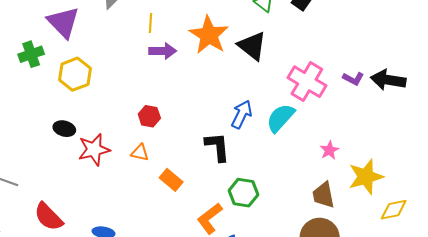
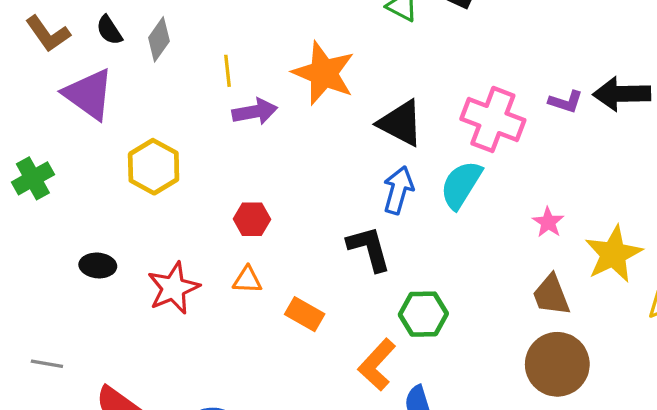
black triangle: (252, 46) -> (401, 123), moved
green cross: (31, 54) -> (33, 178), moved
yellow hexagon: (75, 74) -> (154, 167), moved
black ellipse: (64, 129) -> (98, 265), moved

